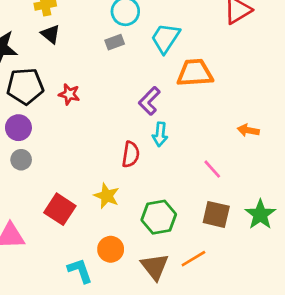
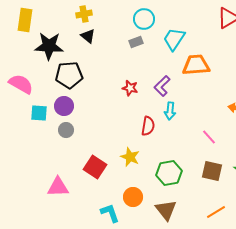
red star: (69, 94) -> (130, 88), moved
orange line: (193, 259) -> (216, 212), moved

